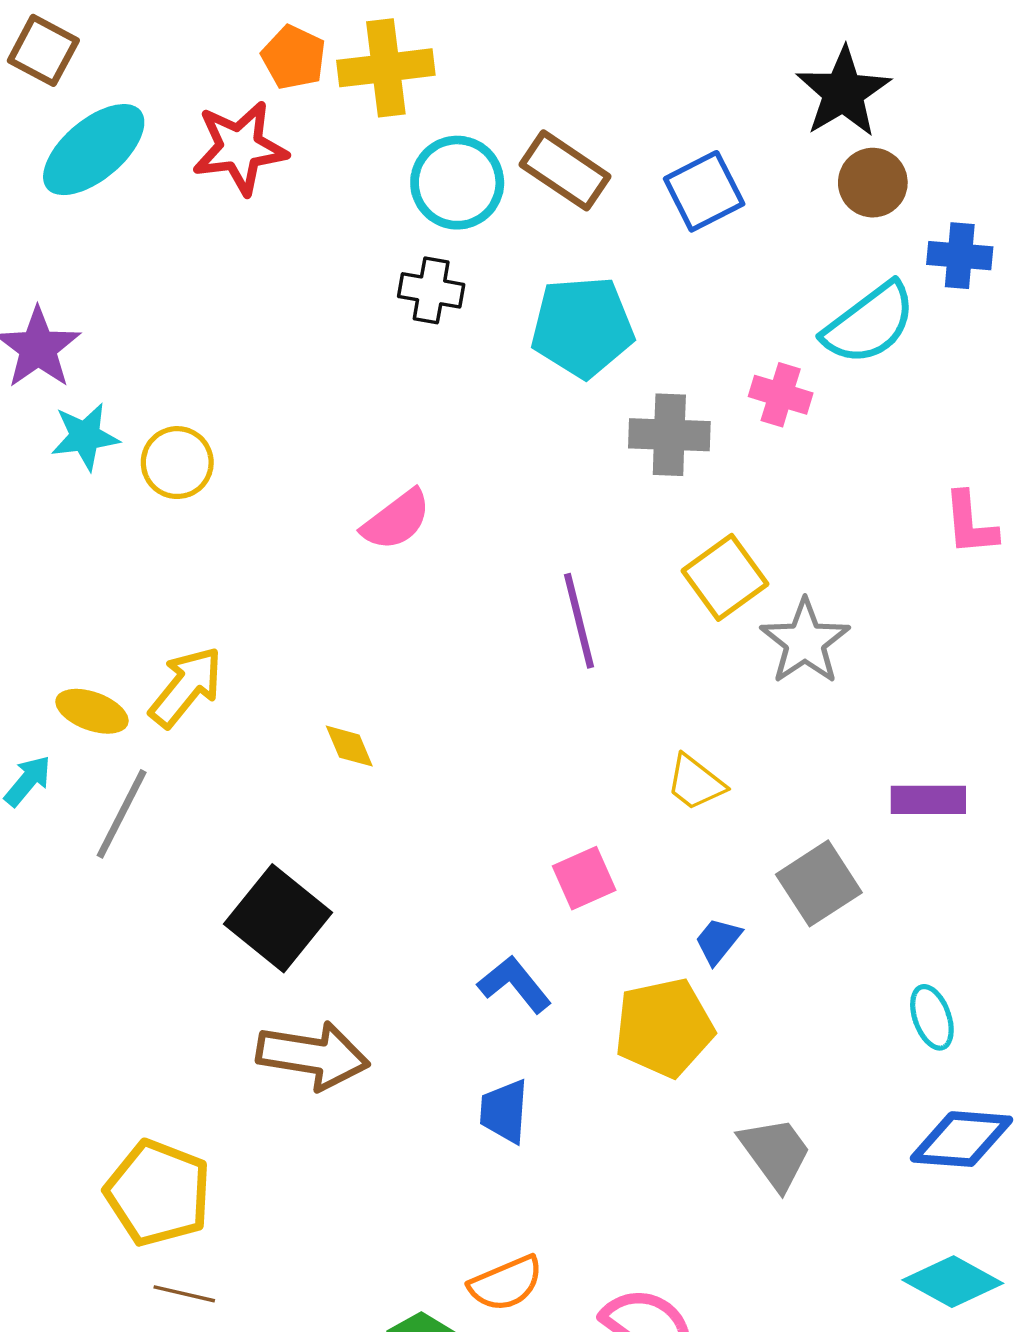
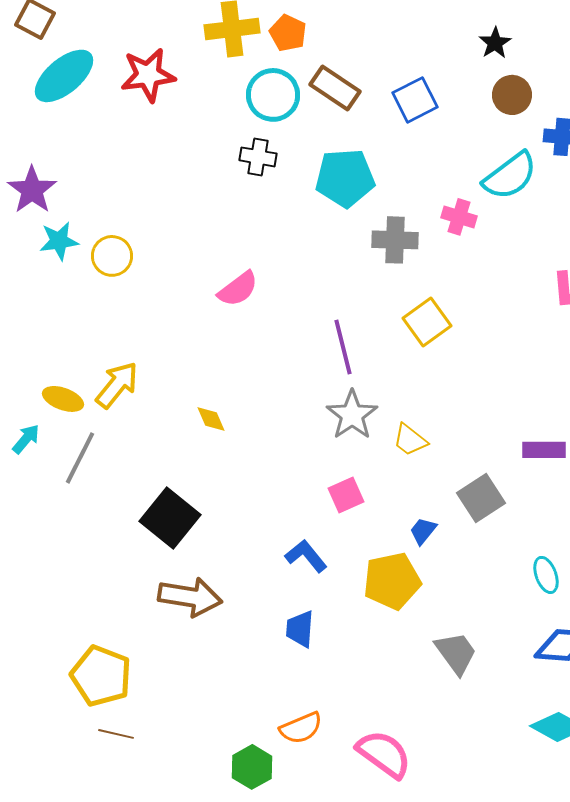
orange pentagon: (294, 57) -> (288, 33), moved
black star: (843, 92) -> (495, 43), size x0.6
gray star: (805, 642) -> (352, 415), moved

